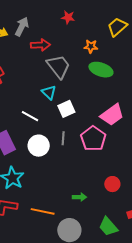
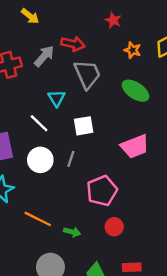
gray arrow: (22, 27) -> (44, 56), moved
orange star: (91, 46) -> (133, 50), moved
cyan triangle: (49, 92) -> (57, 98), moved
pink pentagon: (93, 139) -> (102, 191), moved
orange line: (43, 211) -> (38, 219), moved

